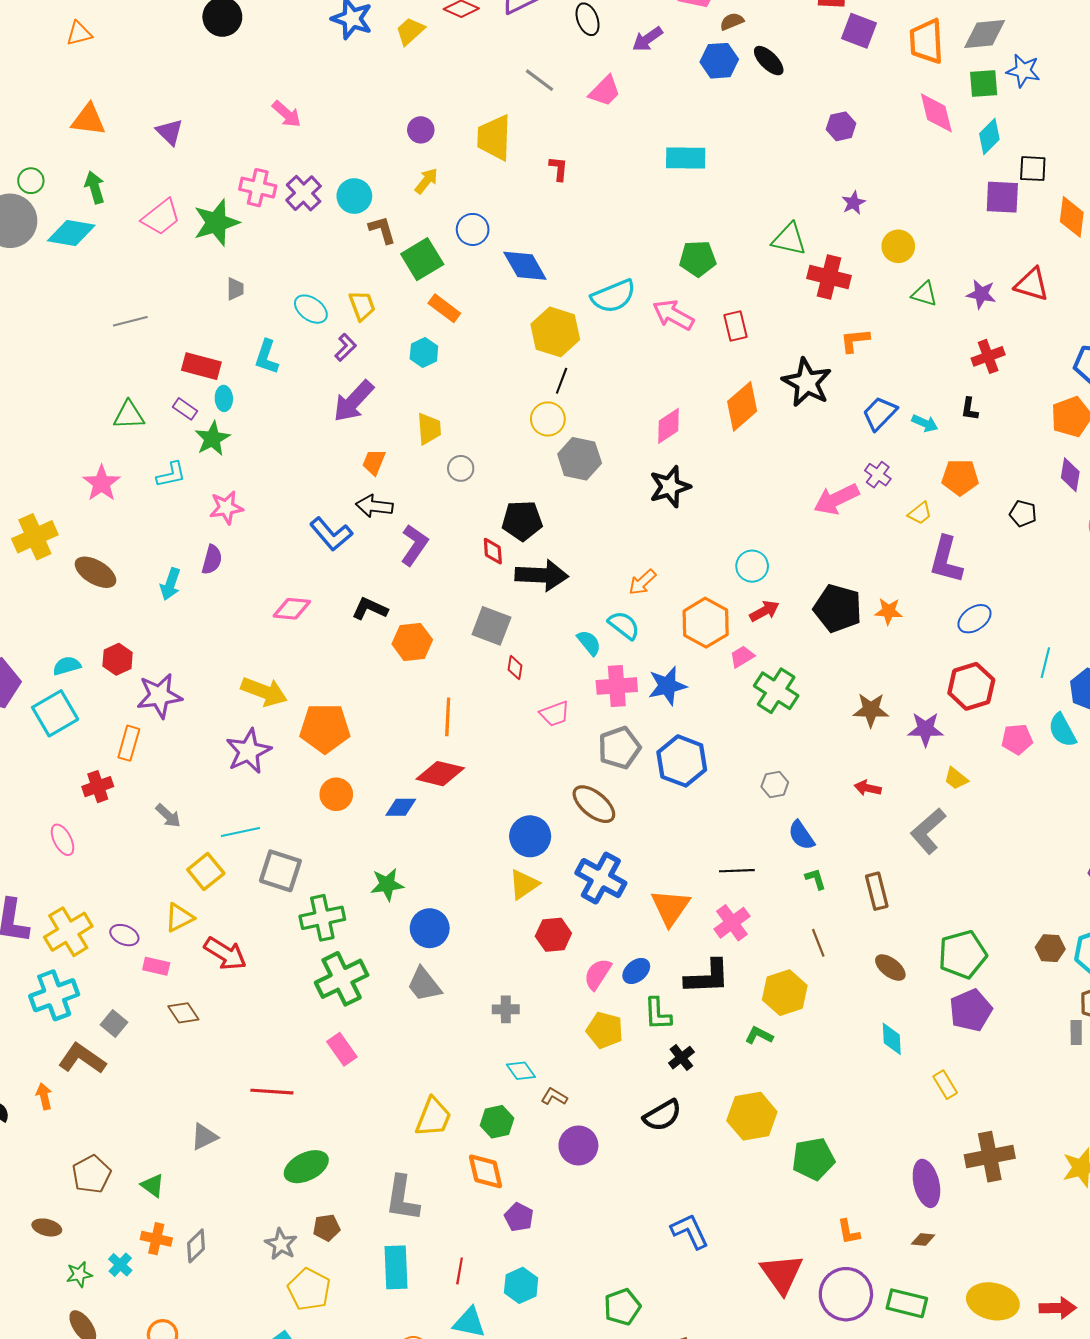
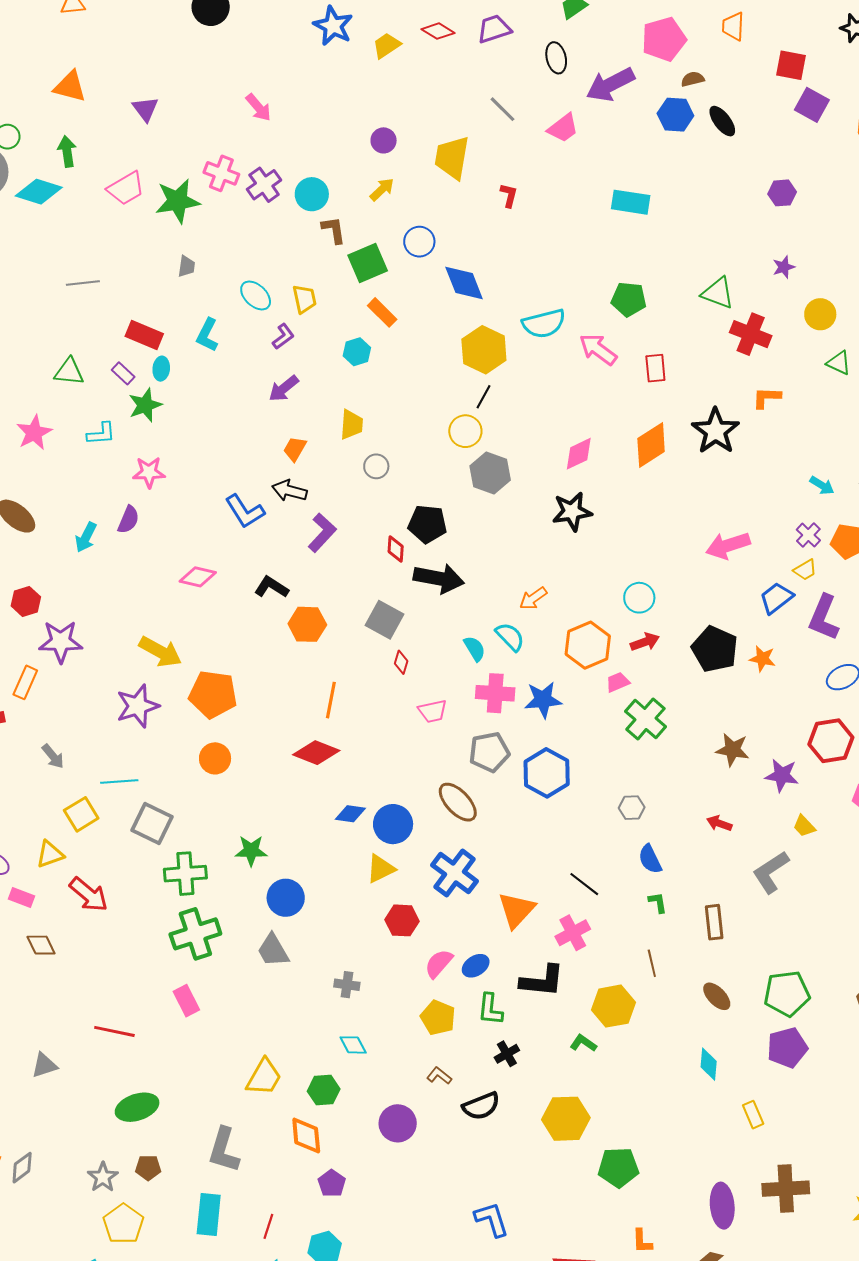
purple arrow: (648, 39) -> (610, 85), size x1.6
purple arrow: (353, 401) -> (284, 388), size x0.7
blue trapezoid: (880, 413) -> (776, 598), moved
purple cross: (878, 475) -> (808, 535), moved
blue diamond: (401, 807) -> (350, 814), moved
black line: (737, 871) -> (584, 884), turned 32
brown L-shape: (554, 1097) -> (439, 1076), moved

